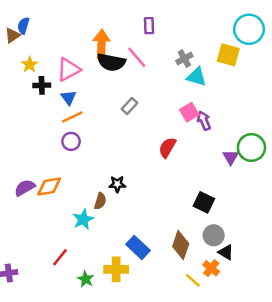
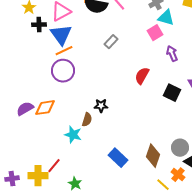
blue triangle: (69, 98) -> (61, 35), size x1.6
pink square: (189, 112) -> (155, 33), moved
purple circle: (71, 141) -> (63, 71), size x1.5
black square: (204, 202) -> (172, 93), moved
cyan star: (83, 219) -> (73, 135), turned -30
yellow cross: (116, 269) -> (38, 176), moved

